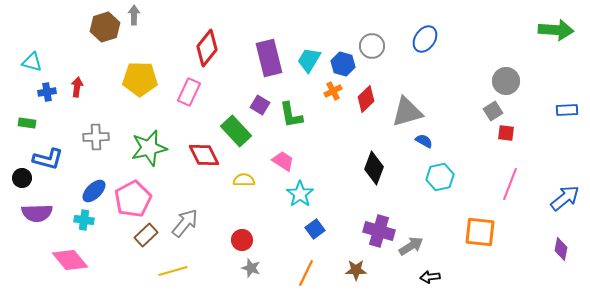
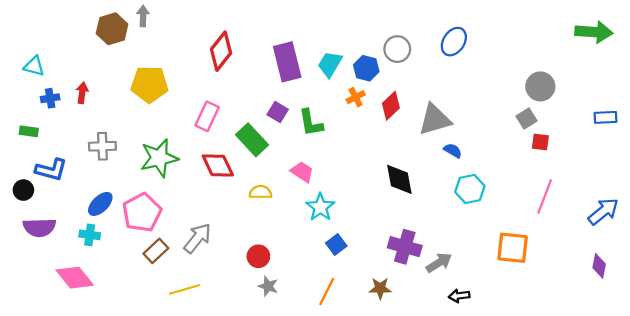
pink rectangle: (189, 92) -> (207, 116), moved
black diamond: (374, 168) -> (399, 179), turned -32

